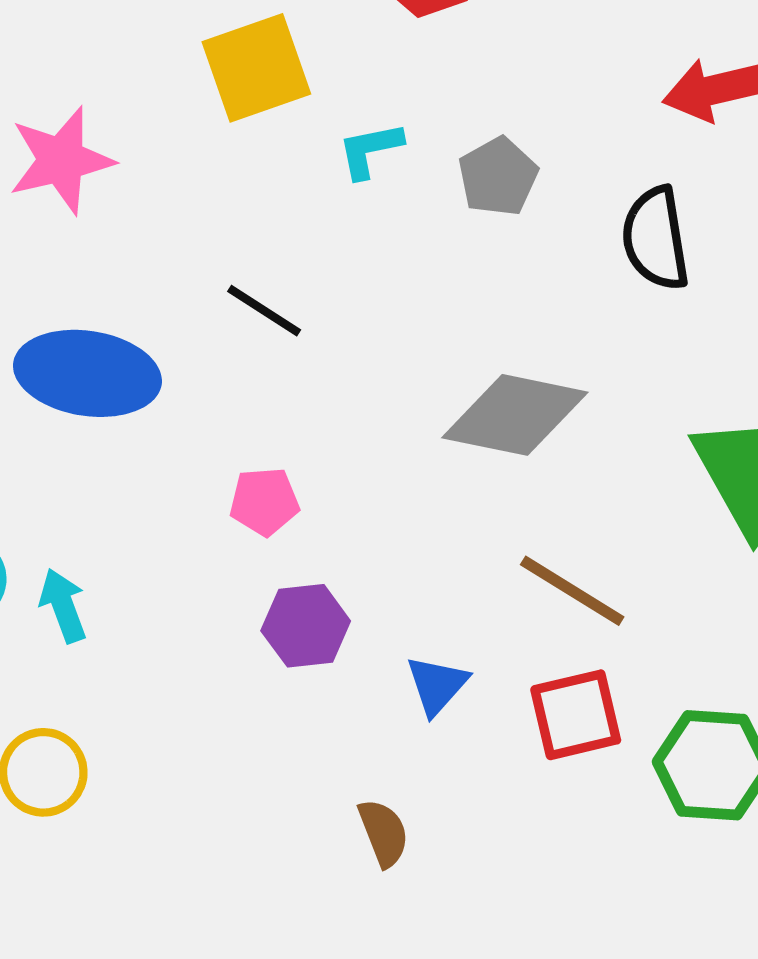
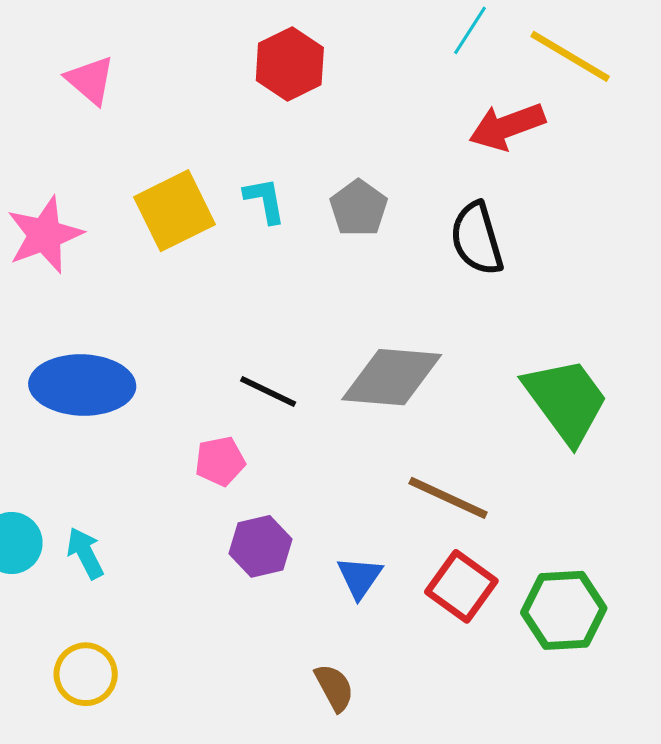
yellow square: (256, 68) -> (174, 211), moved
cyan L-shape: (370, 150) -> (265, 200), turned 98
black line: (264, 311) -> (268, 392), moved
red square: (576, 715) -> (461, 586), turned -34

